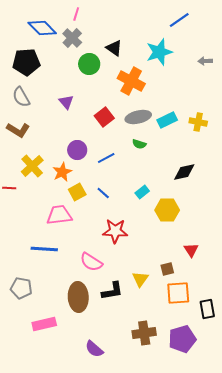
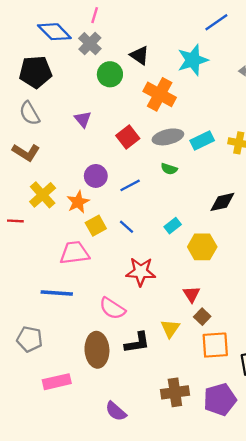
red triangle: (191, 250) -> (192, 294), moved
brown square: (167, 269) -> (202, 317), turned -32

